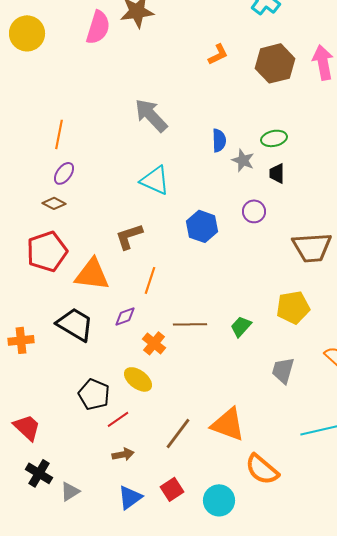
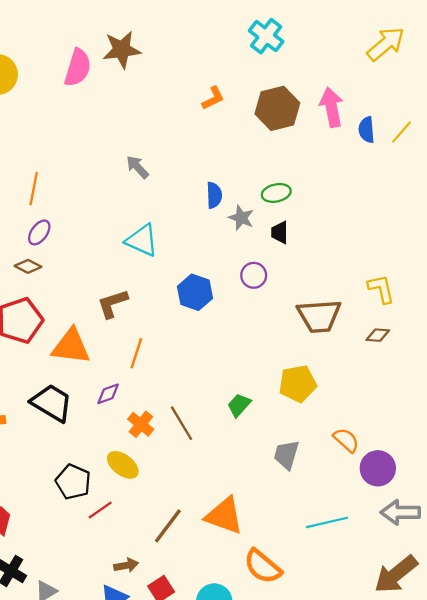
gray arrow: (151, 115) -> (137, 167), size x0.6
brown line: (190, 324) -> (181, 423), moved, turned 60
brown arrow: (123, 454) -> (126, 565), moved

